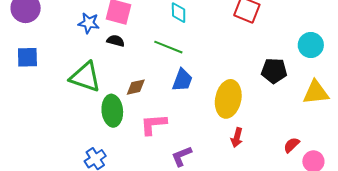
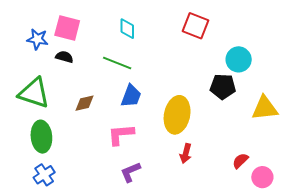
cyan circle: (311, 45) -> (239, 59), moved
green ellipse: (112, 111) -> (41, 137), moved
pink L-shape: (153, 124) -> (121, 134), moved

